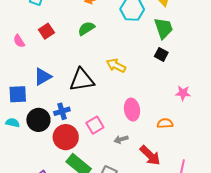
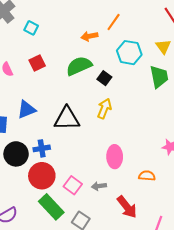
green semicircle: (86, 28) -> (79, 66), size x1.4
black square: (161, 54) -> (104, 78), moved
yellow arrow: (116, 66) -> (104, 109), turned 78
pink square: (95, 125) -> (73, 185), moved, turned -30

